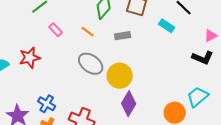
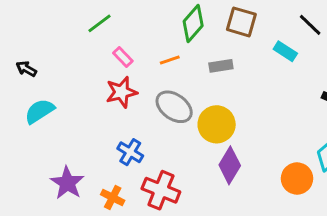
orange line: (88, 32) -> (170, 60), turned -56
red star: (30, 58) -> (121, 92), moved
blue cross: (47, 104) -> (130, 152), moved

